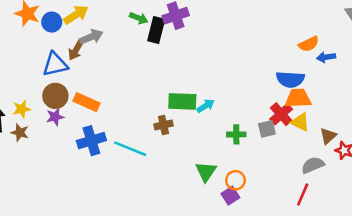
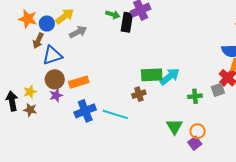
brown arrow: (76, 50) -> (38, 41), moved
orange rectangle: (86, 102) -> (79, 82), turned -36
cyan arrow: (206, 106) -> (170, 77), size x1.5

